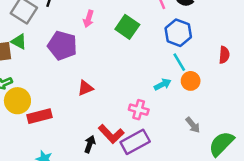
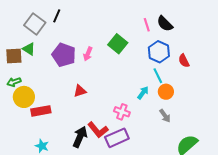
pink arrow: (89, 19) -> (88, 54), moved
red semicircle: (224, 55) -> (184, 61), moved, turned 144
cyan arrow: (163, 84) -> (143, 93), turned -32
gray arrow: (193, 125) -> (165, 116), moved
black arrow: (90, 144) -> (80, 137), size x1.5

